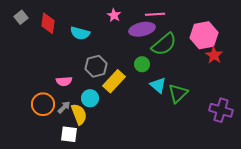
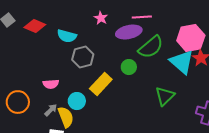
red diamond: (48, 23) -> (35, 26), turned -75
gray hexagon: (96, 66) -> (83, 57), moved
cyan triangle: (158, 85) -> (182, 62), moved, size x1.5
orange circle: (43, 104) -> (18, 102), moved

